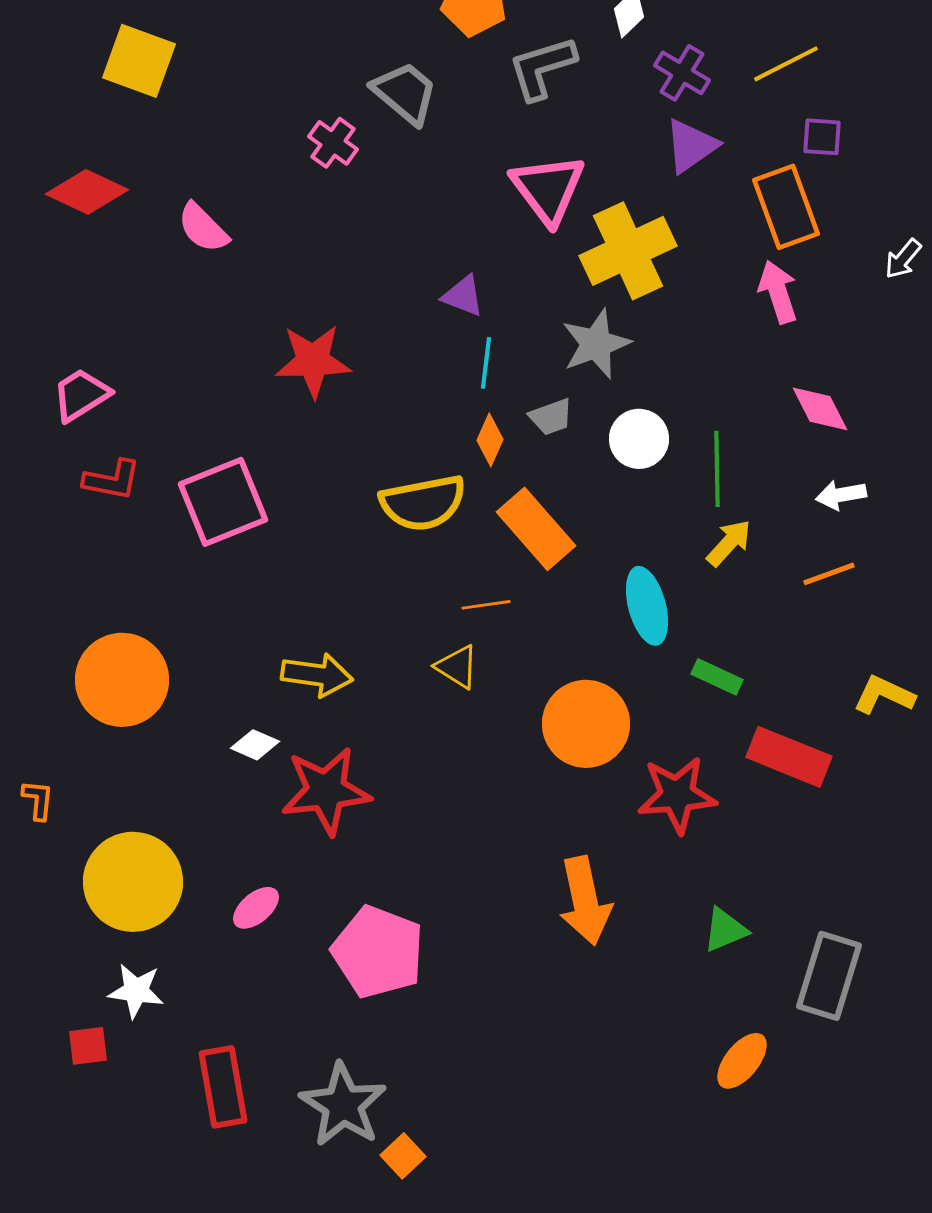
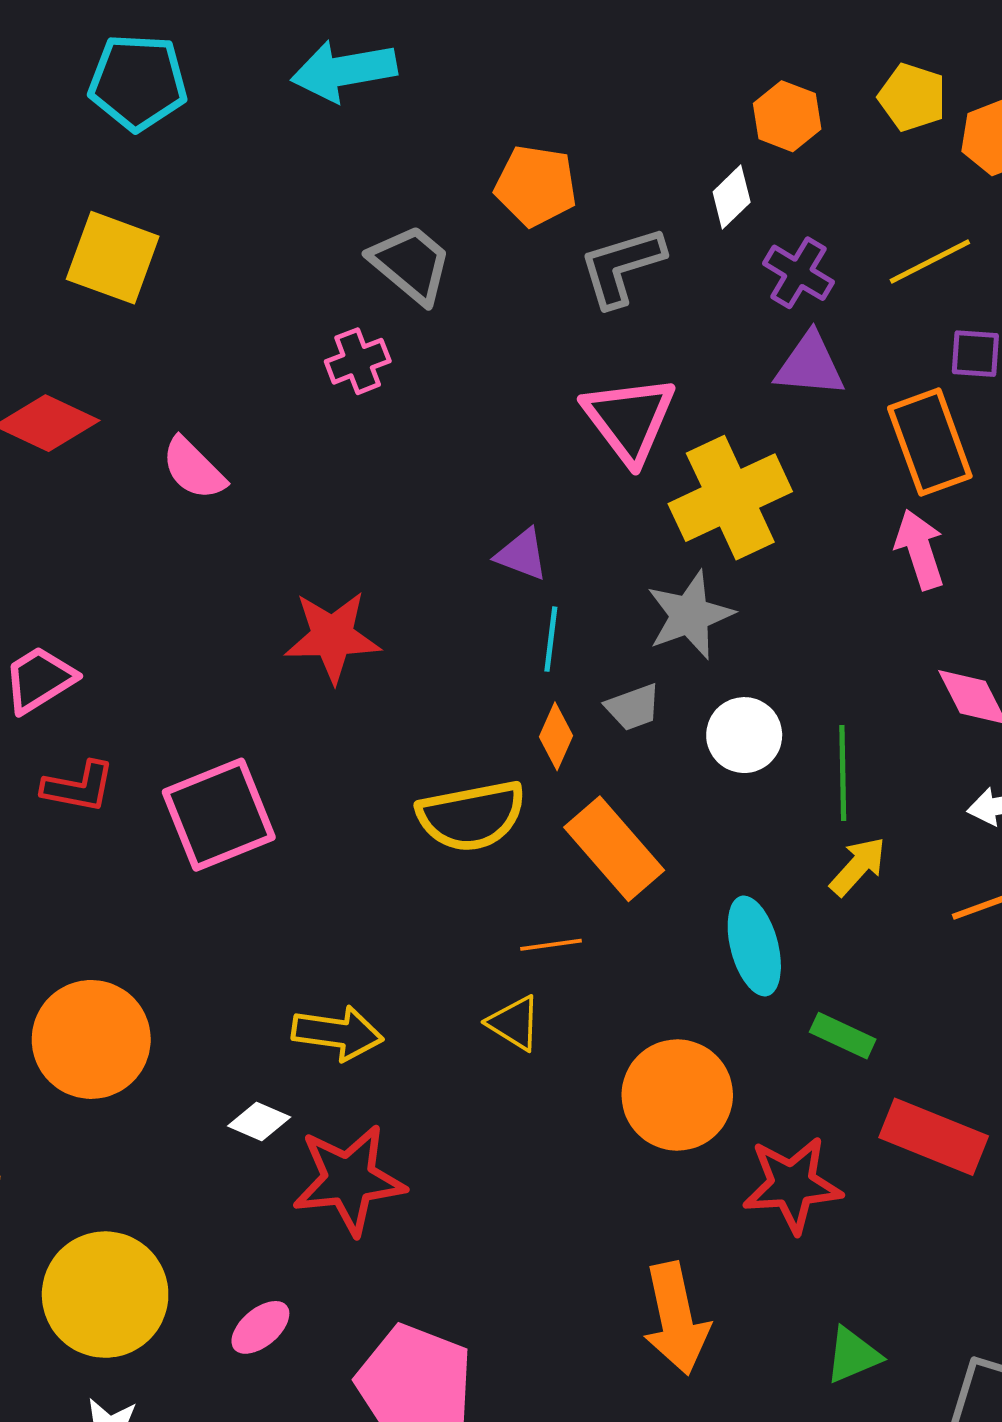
gray trapezoid: (405, 93) -> (411, 264), moved
pink cross: (333, 143) -> (358, 361), turned 33
purple triangle: (691, 146) -> (810, 365), turned 40

